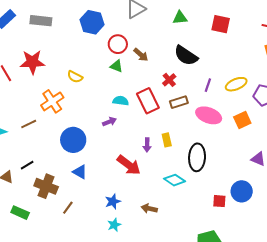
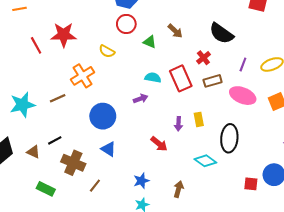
red circle: (118, 44) -> (126, 24), moved
red arrow: (129, 165) -> (159, 144), size x0.7
brown arrow: (149, 208) -> (179, 189), turned 91

